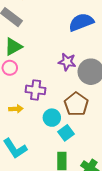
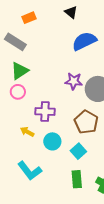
yellow arrow: (16, 109) -> (27, 132), turned -144
cyan circle: (52, 118) -> (52, 141), moved

